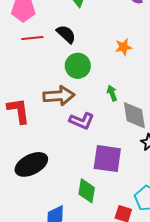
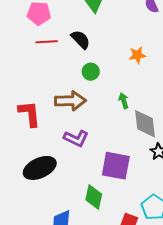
green circle: (78, 66) -> (91, 72), size x0.7
purple L-shape: (82, 121) -> (76, 138), moved

